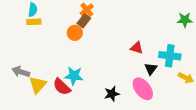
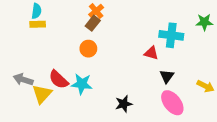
orange circle: (75, 33) -> (88, 49), moved
cyan cross: (170, 56) -> (171, 35), moved
red semicircle: (62, 87) -> (59, 80), moved
pink ellipse: (143, 89) -> (172, 103), moved

